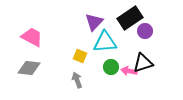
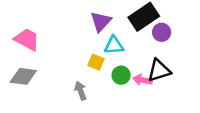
cyan triangle: (105, 42) -> (114, 45), size x0.7
yellow square: (80, 56) -> (96, 62), moved

